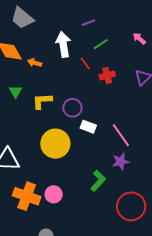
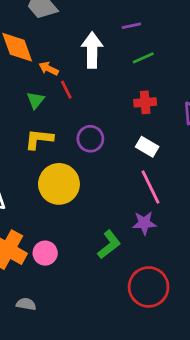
red line: (85, 63) -> (66, 90), moved
green triangle: (16, 92) -> (36, 100), moved
yellow L-shape: (42, 101) -> (39, 139), moved
white rectangle: (88, 127) -> (147, 147), moved

